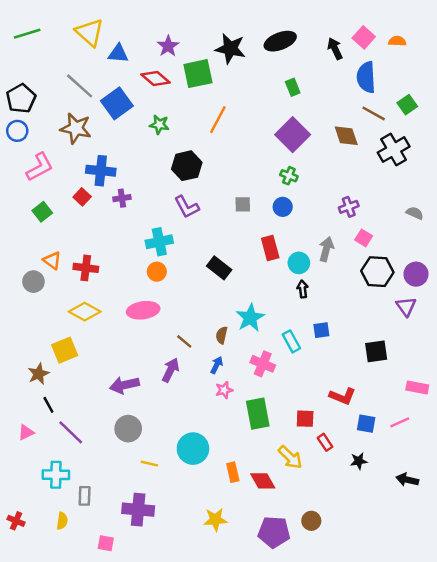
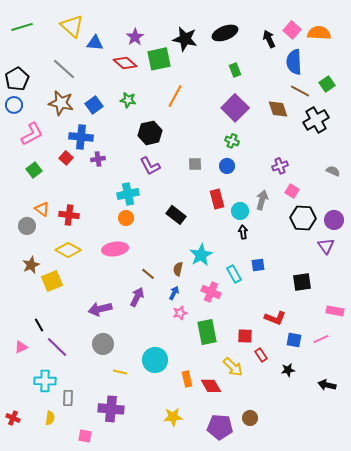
orange semicircle: (397, 41) -> (319, 33), size x1.6
blue square: (117, 103) -> (94, 105), moved, size x0.7
brown star: (38, 374) -> (31, 265), moved

